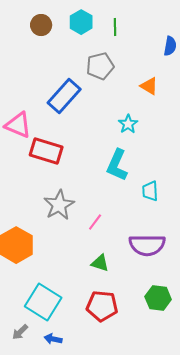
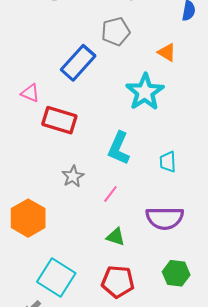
cyan star: (128, 124) -> (145, 92), size x1.8
pink triangle: (18, 125) -> (30, 93), size x0.7
cyan L-shape: (117, 165) -> (119, 148), moved
gray star: (59, 205) -> (73, 176), size x0.7

